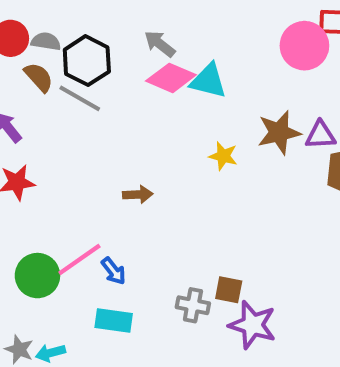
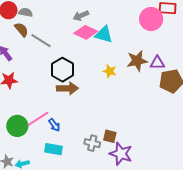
gray arrow: (160, 44) -> (81, 16), turned -63
black hexagon: (87, 61) -> (63, 70), moved
brown arrow: (138, 194) -> (67, 88), size x1.5

